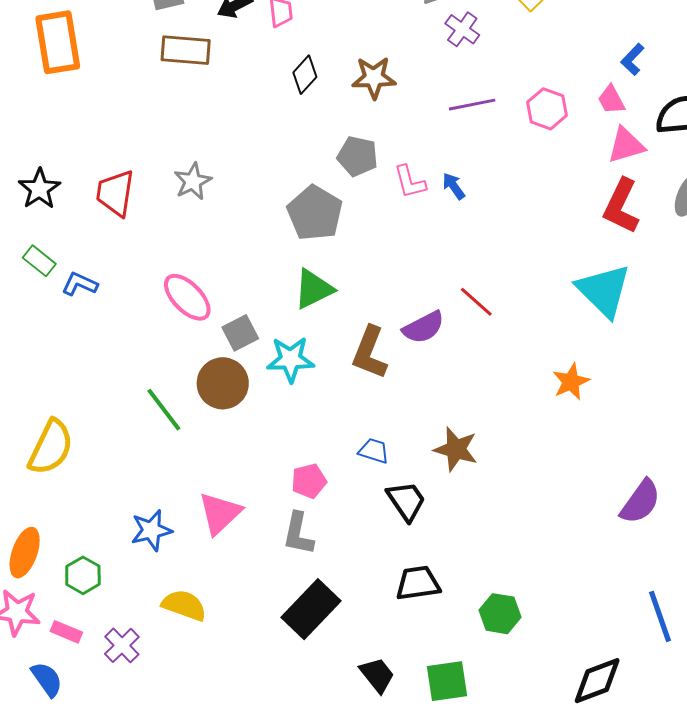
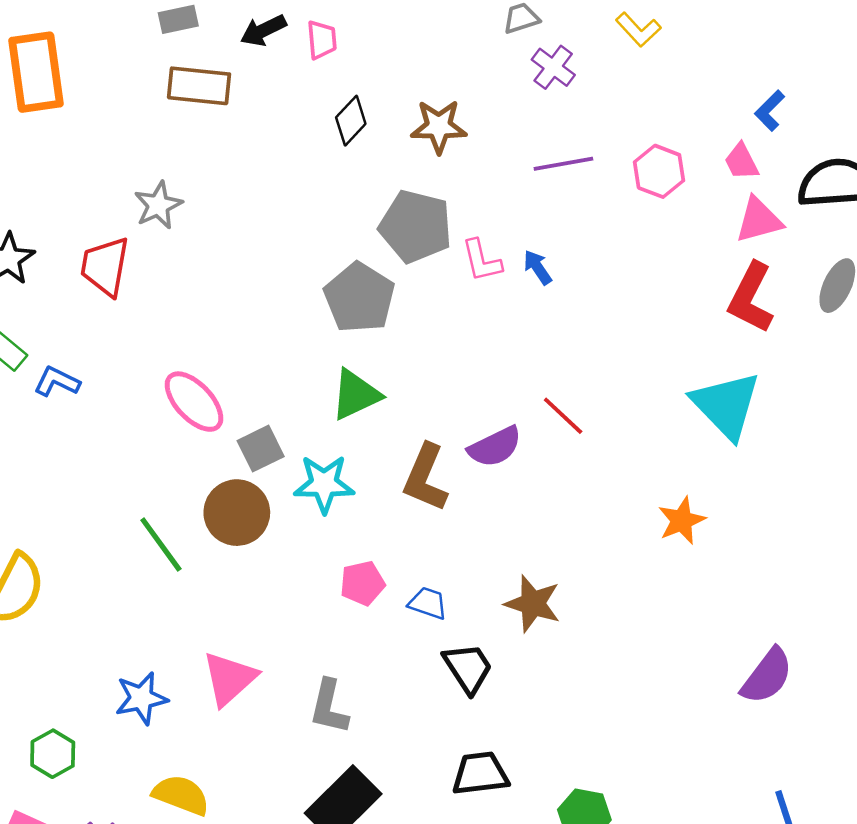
gray pentagon: (358, 156) -> (416, 226), size x1.4
gray star: (193, 181) -> (158, 205), moved
pink pentagon: (309, 481) -> (362, 583), moved

